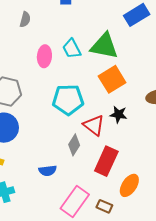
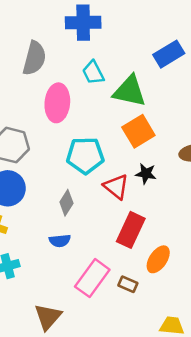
gray semicircle: (25, 19) -> (34, 58), size x1.8
cyan trapezoid: (72, 49) -> (93, 73), moved
pink ellipse: (44, 56) -> (57, 103), size x1.4
gray diamond: (74, 145) -> (66, 203), moved

